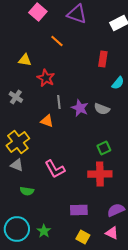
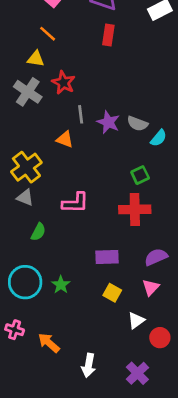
orange line: (57, 41) -> (48, 34), moved
red rectangle: (103, 59) -> (108, 35), moved
cyan semicircle: (118, 83) -> (159, 138), moved
gray cross: (16, 97) -> (28, 92), moved, size x1.5
pink L-shape: (55, 169) -> (75, 203), turned -60
green semicircle: (27, 191) -> (38, 232), turned -72
pink triangle: (112, 233) -> (151, 287), turned 48

